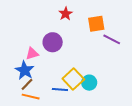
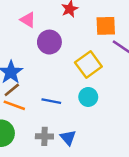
pink triangle: (32, 54) -> (28, 20), moved, turned 40
yellow square: (73, 79) -> (88, 64), moved

